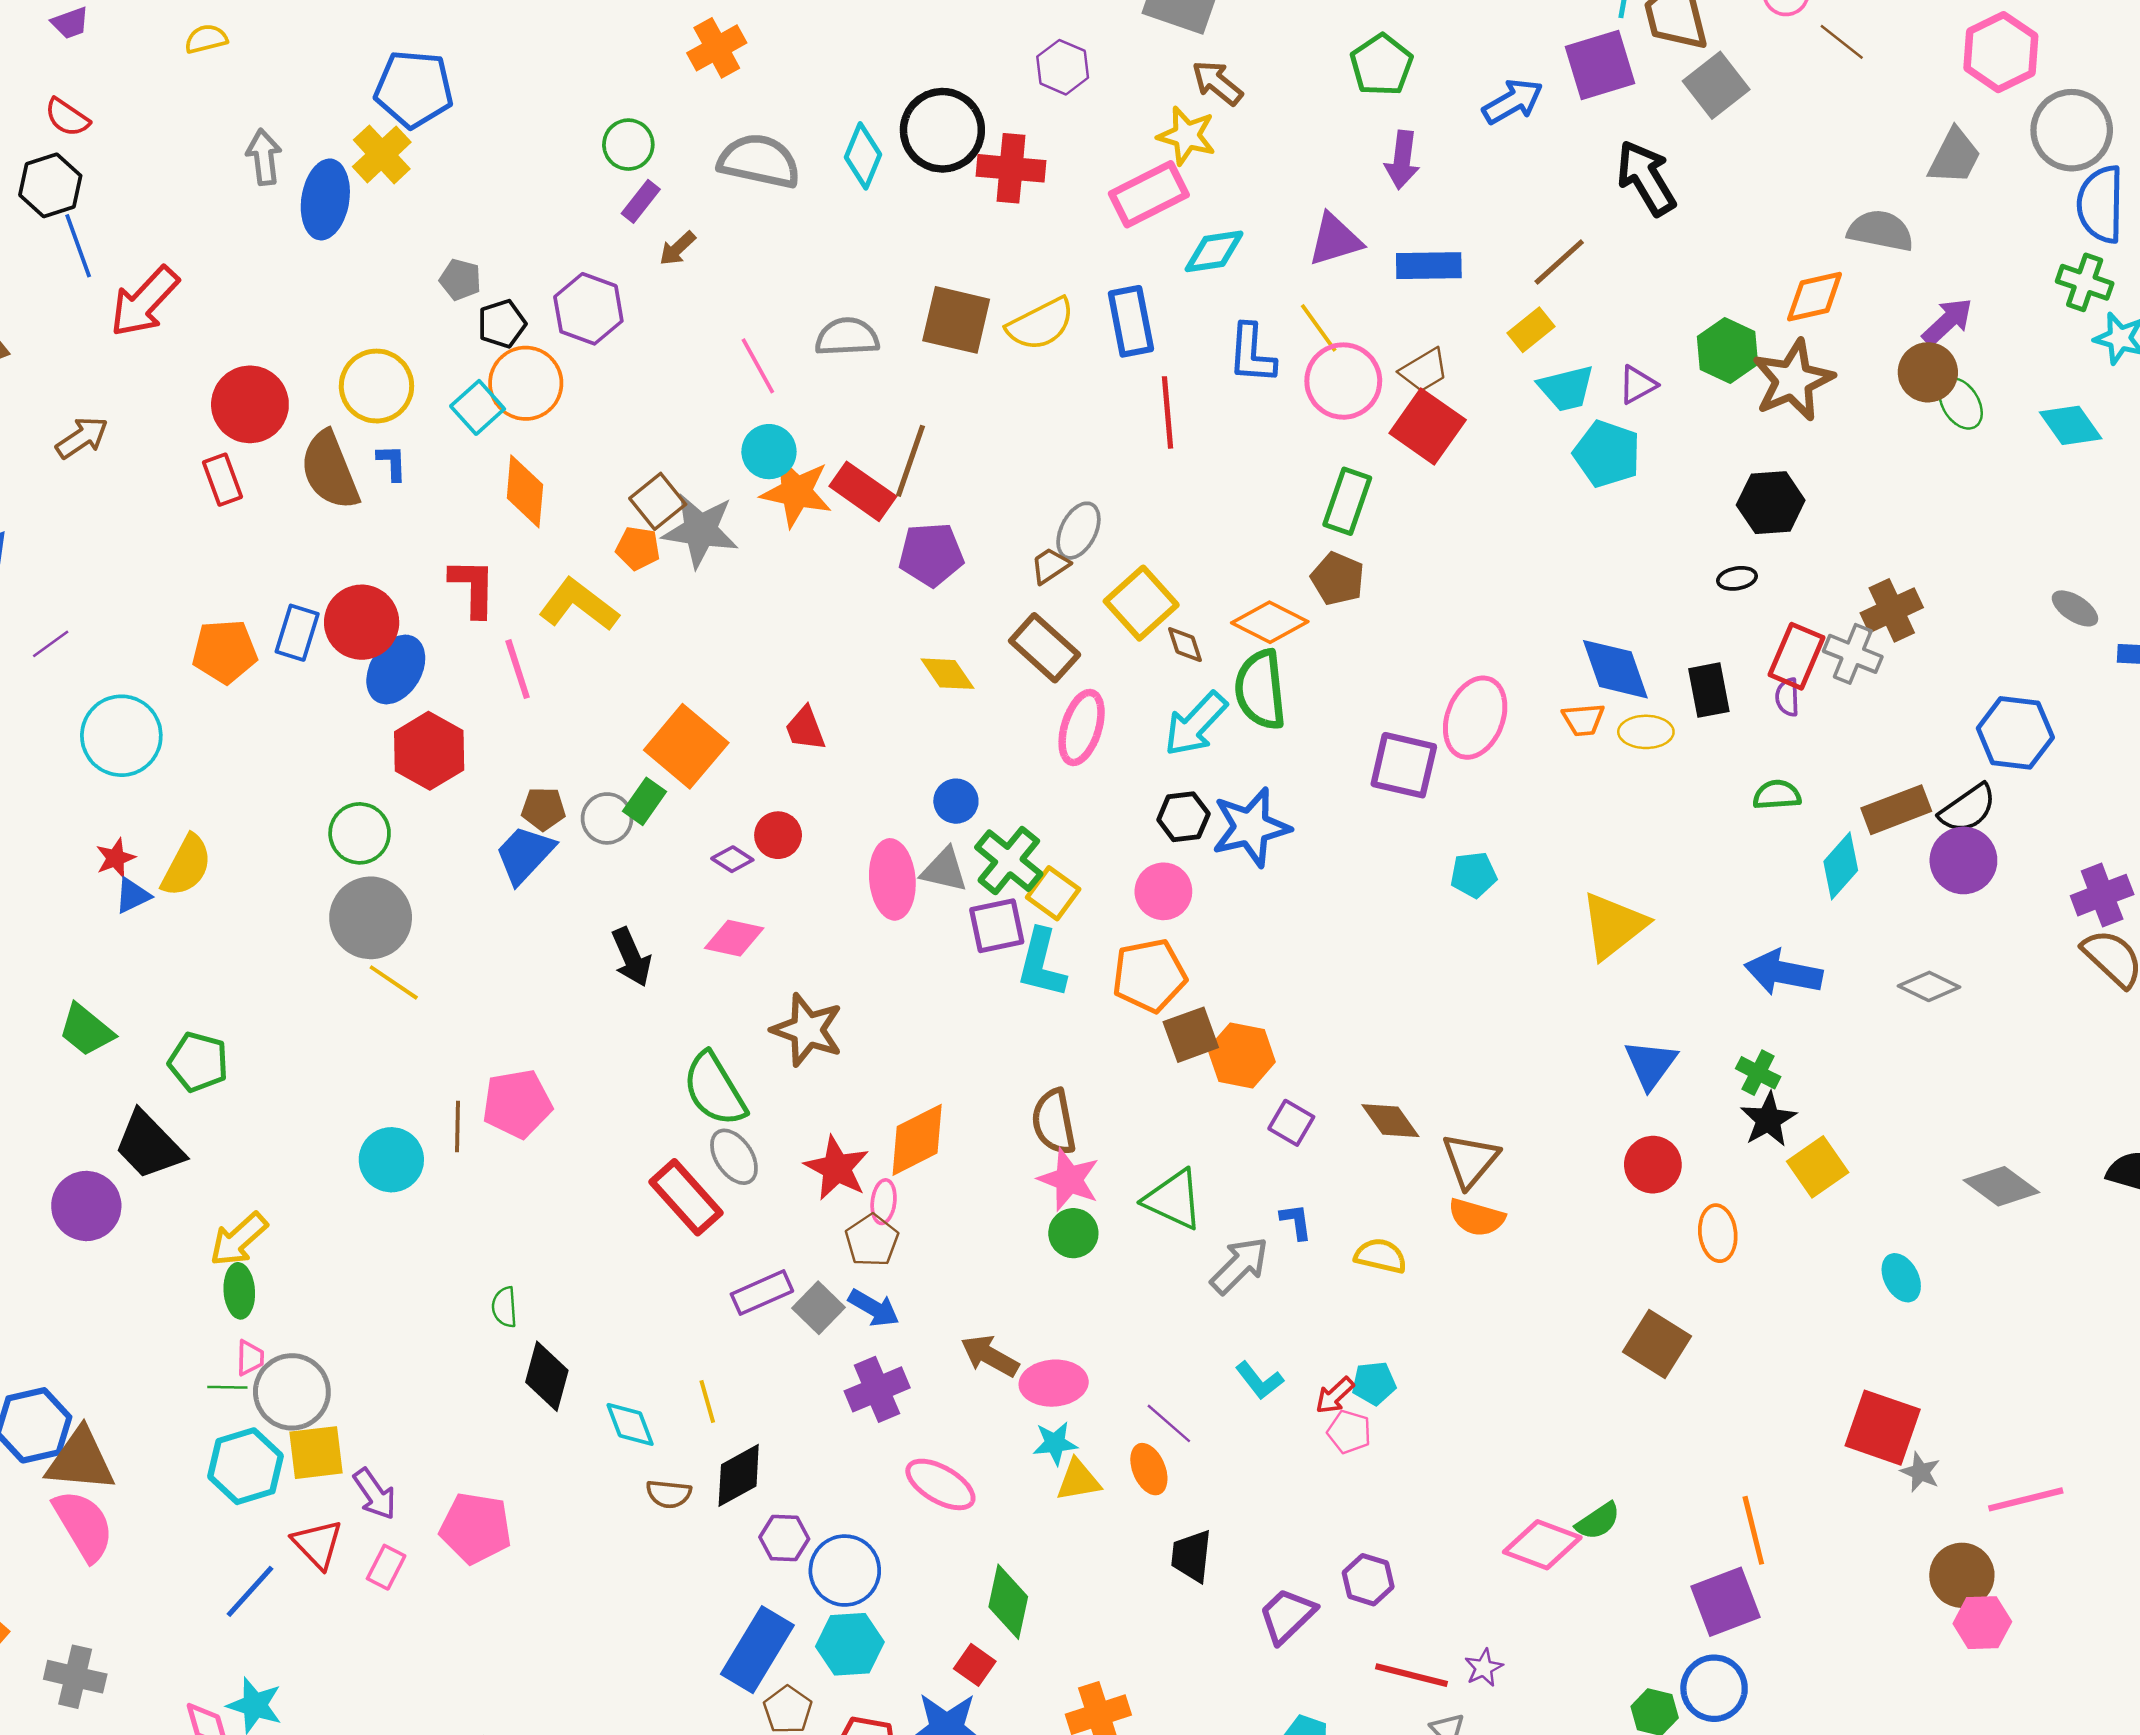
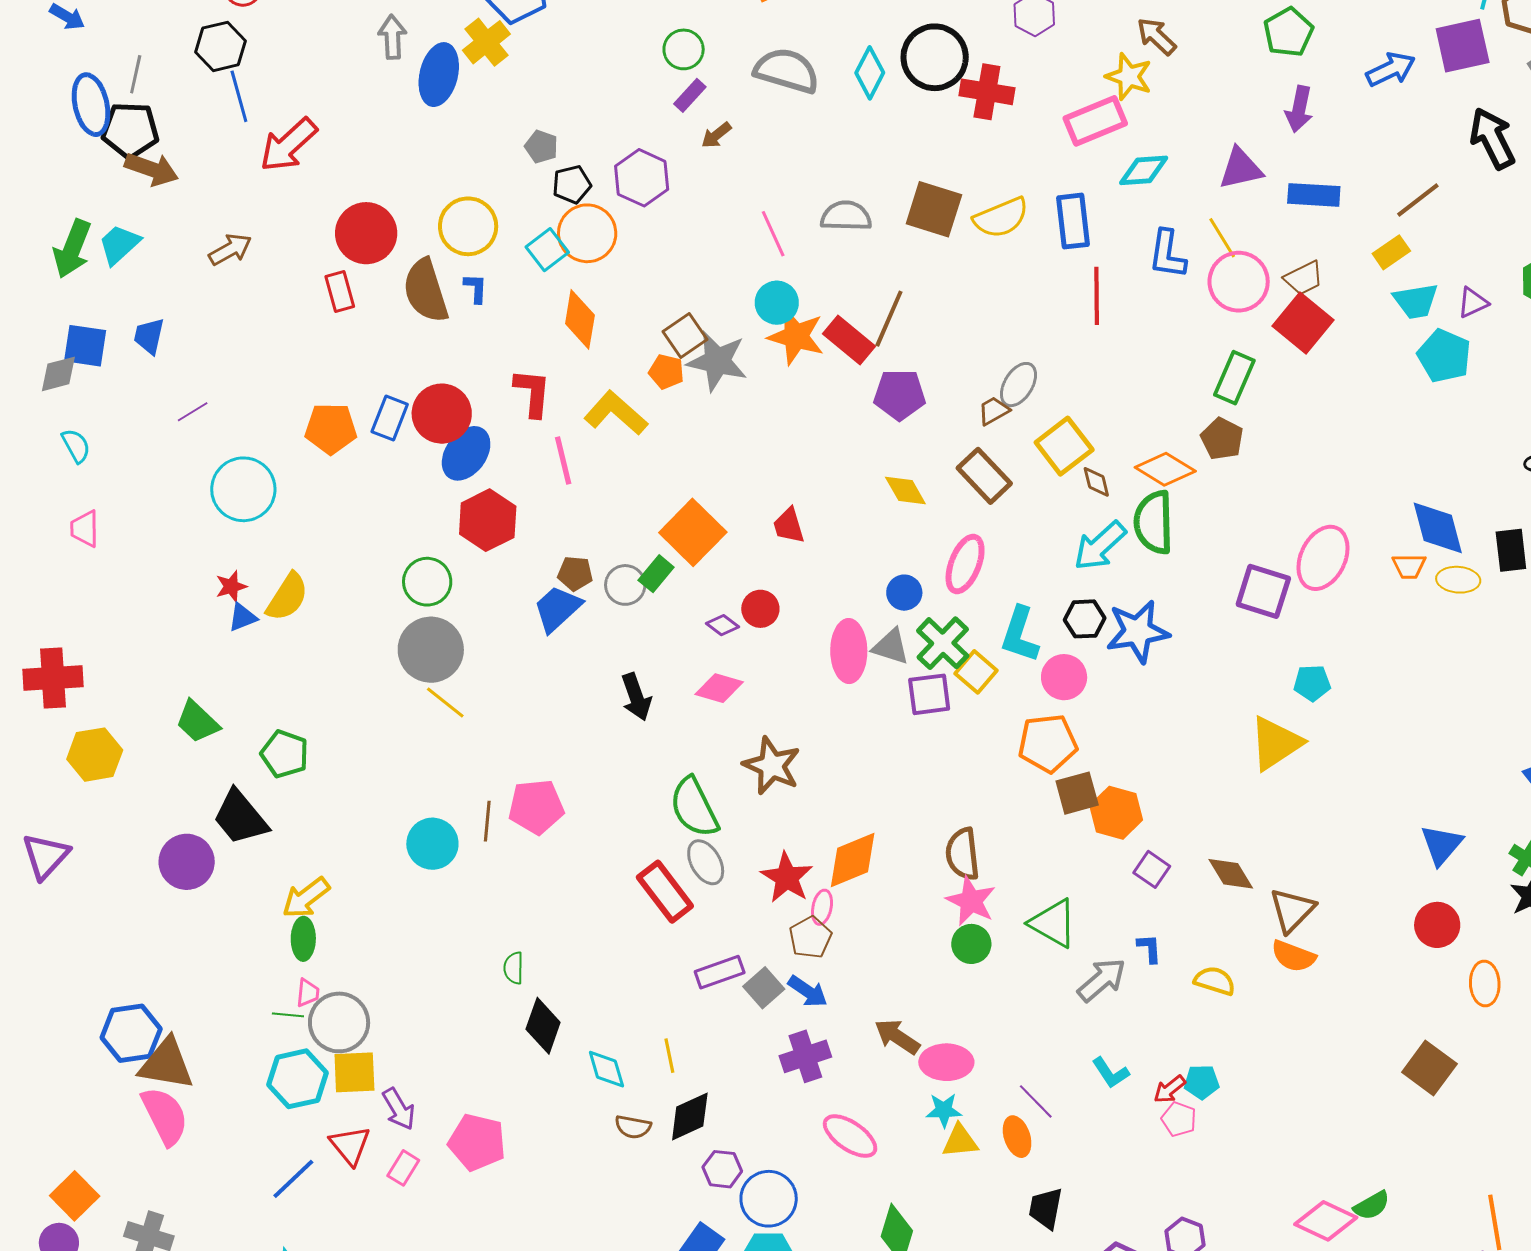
pink ellipse: (1082, 728) -> (965, 564), moved
yellow triangle: (1614, 926) -> (1276, 743), moved
cyan L-shape: (1041, 963) -> (1020, 635), moved

